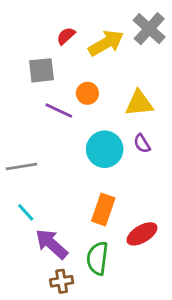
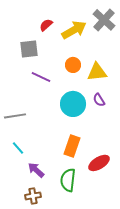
orange circle: (87, 93) -> (73, 65), moved
purple arrow: (52, 244) -> (36, 170), size x0.7
brown cross: (62, 281) -> (33, 196), moved

